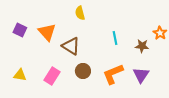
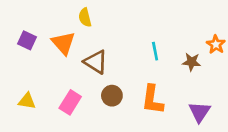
yellow semicircle: (80, 13) -> (85, 17), moved
orange L-shape: (113, 74) -> (152, 100), turned -60
purple triangle: (141, 75) -> (200, 112), moved

